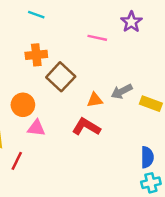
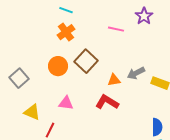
orange cross: (36, 55) -> (66, 32), moved, turned -30
orange circle: (23, 105) -> (58, 66), moved

